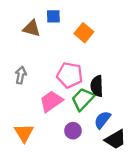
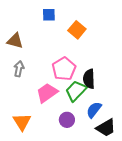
brown triangle: (32, 28) -> (15, 41), moved
pink pentagon: (70, 75) -> (64, 69), turned 30

